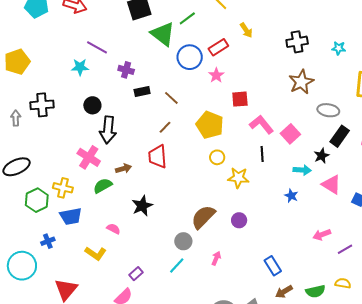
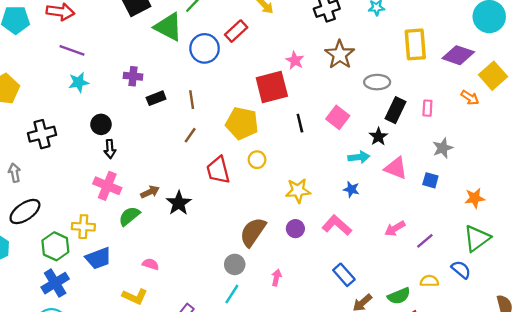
purple line: (97, 47) -> (72, 50), moved
pink star: (216, 75) -> (295, 60), moved
brown line: (171, 98) -> (192, 100), turned 49
red square: (240, 99) -> (272, 87), size x1.6
gray arrow: (16, 118) -> (15, 173), moved
pink L-shape: (261, 125) -> (337, 225), moved
black arrow: (108, 130) -> (110, 149), moved, size x0.6
black line: (262, 154) -> (300, 123), moved
red trapezoid: (158, 157) -> (218, 170), moved
yellow star: (238, 178) -> (298, 191), moved
black star: (142, 206) -> (179, 203), moved
blue cross: (48, 241) -> (55, 283), moved, size x1.6

